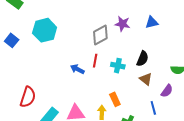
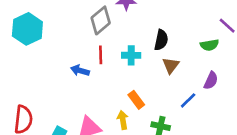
brown triangle: (146, 79) -> (171, 65), turned 40
purple semicircle: (167, 91) -> (211, 81), moved
blue line: (153, 108) -> (188, 100), turned 72

